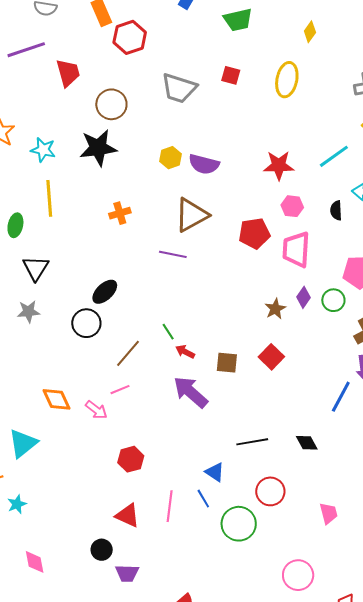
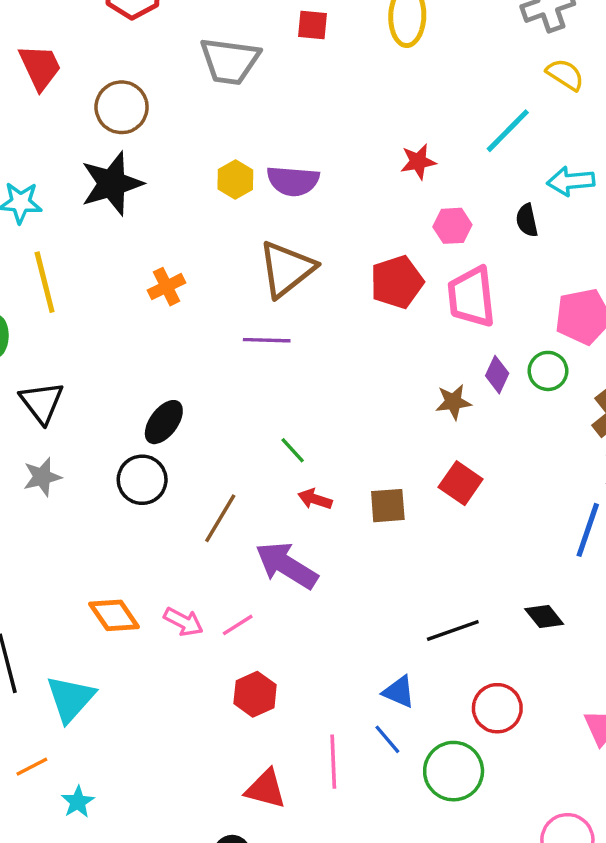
red star: (279, 165) -> (418, 162), size x0.7
brown star: (275, 309) -> (453, 402), turned 30
green line: (168, 332) -> (293, 450), moved
pink line: (120, 390) -> (238, 625), moved
purple arrow: (191, 392) -> (287, 565), moved

